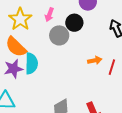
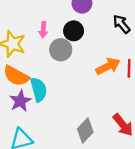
orange arrow: (95, 60) -> (108, 66), size x1.5

